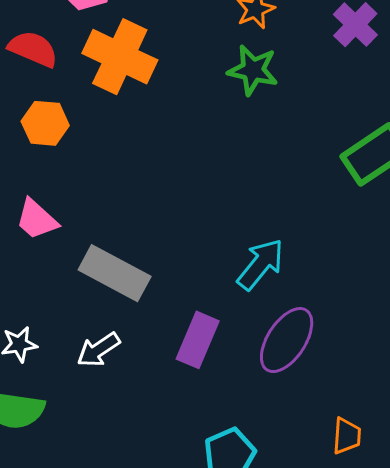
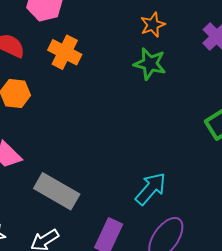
orange cross: (120, 57) -> (65, 52), size x0.7

